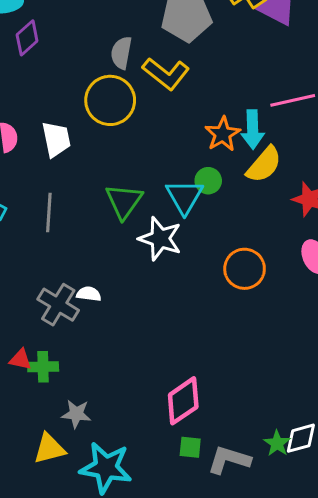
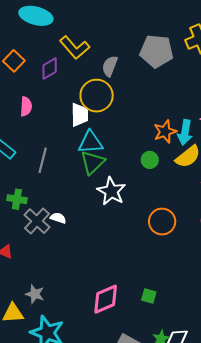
purple diamond: (27, 38) -> (50, 68), moved
yellow L-shape: (166, 74) -> (75, 48), moved
white trapezoid: (56, 139) -> (80, 115), moved
cyan triangle: (185, 197) -> (90, 142), moved, turned 44
green cross: (43, 367) -> (17, 199), moved
green square: (190, 447) -> (149, 296), moved

